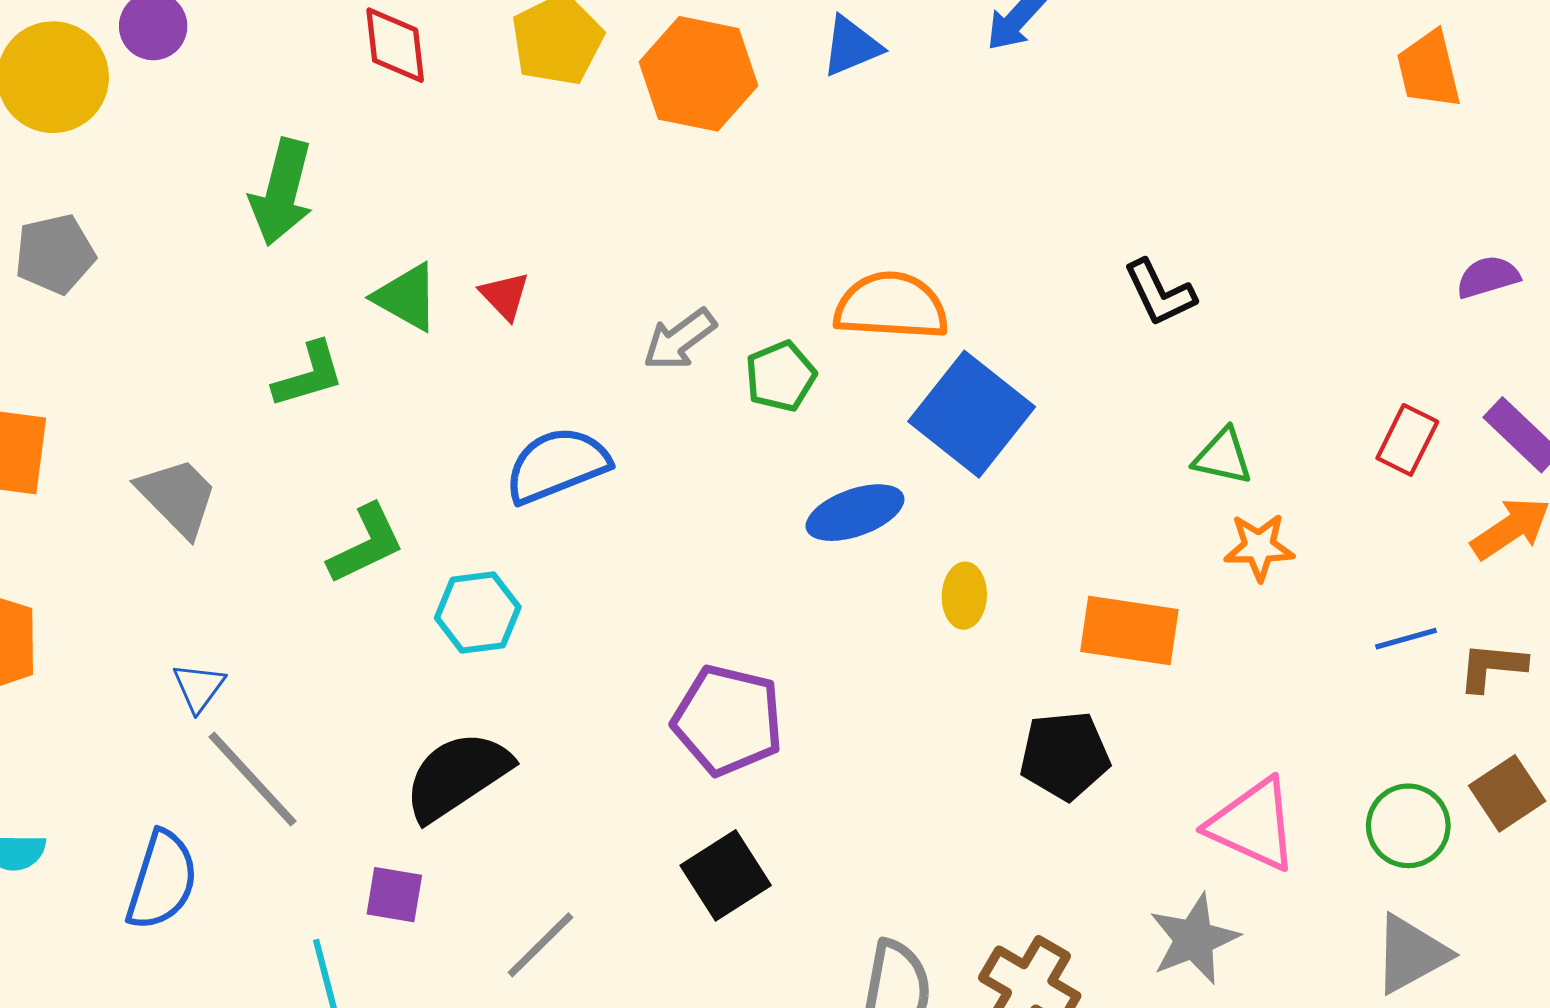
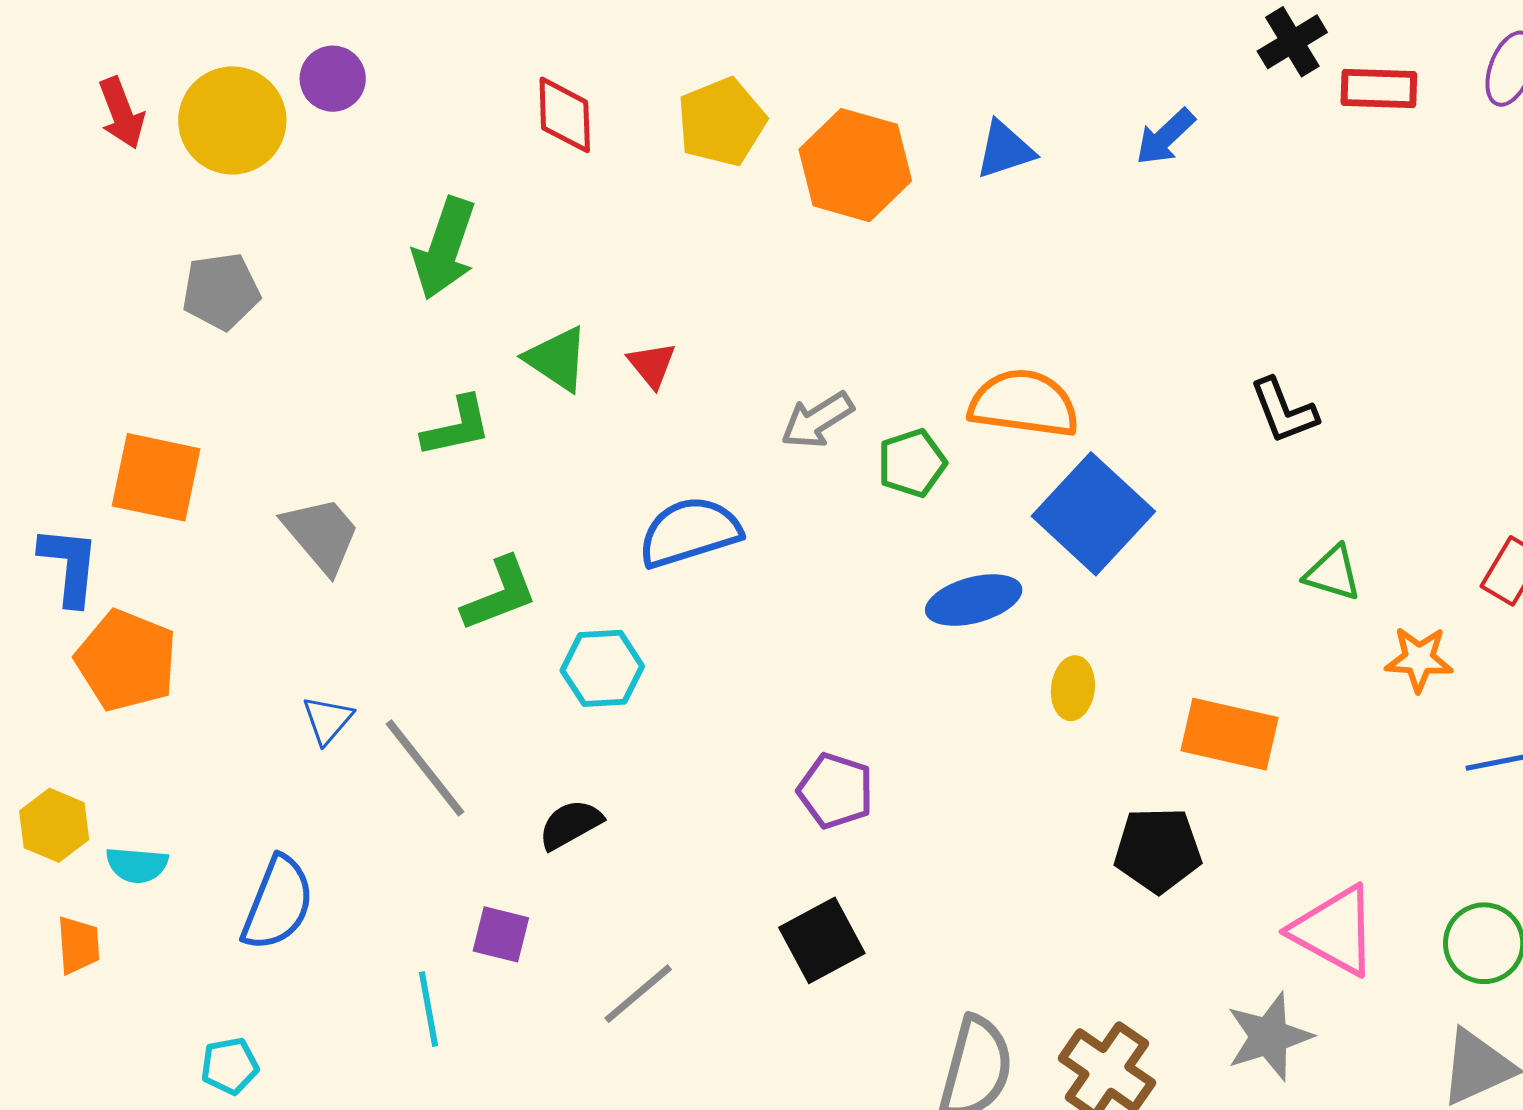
orange star: (1259, 547) -> (1419, 659), moved
purple pentagon: (728, 720) -> (836, 791), size x0.7
black semicircle: (457, 776) -> (570, 824), size x0.6
gray line: (253, 779) -> (425, 768), moved

